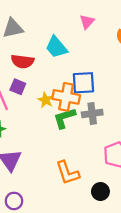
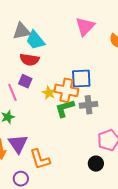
pink triangle: (87, 22) -> (85, 26), size x1.5
cyan trapezoid: (56, 47) -> (35, 40), moved
orange L-shape: (68, 173) -> (40, 159), moved
black circle: (100, 192) -> (96, 164), moved

